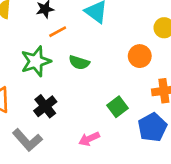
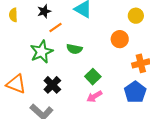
green square: (117, 107) -> (93, 77), moved
pink arrow: (89, 139) -> (94, 96), moved

